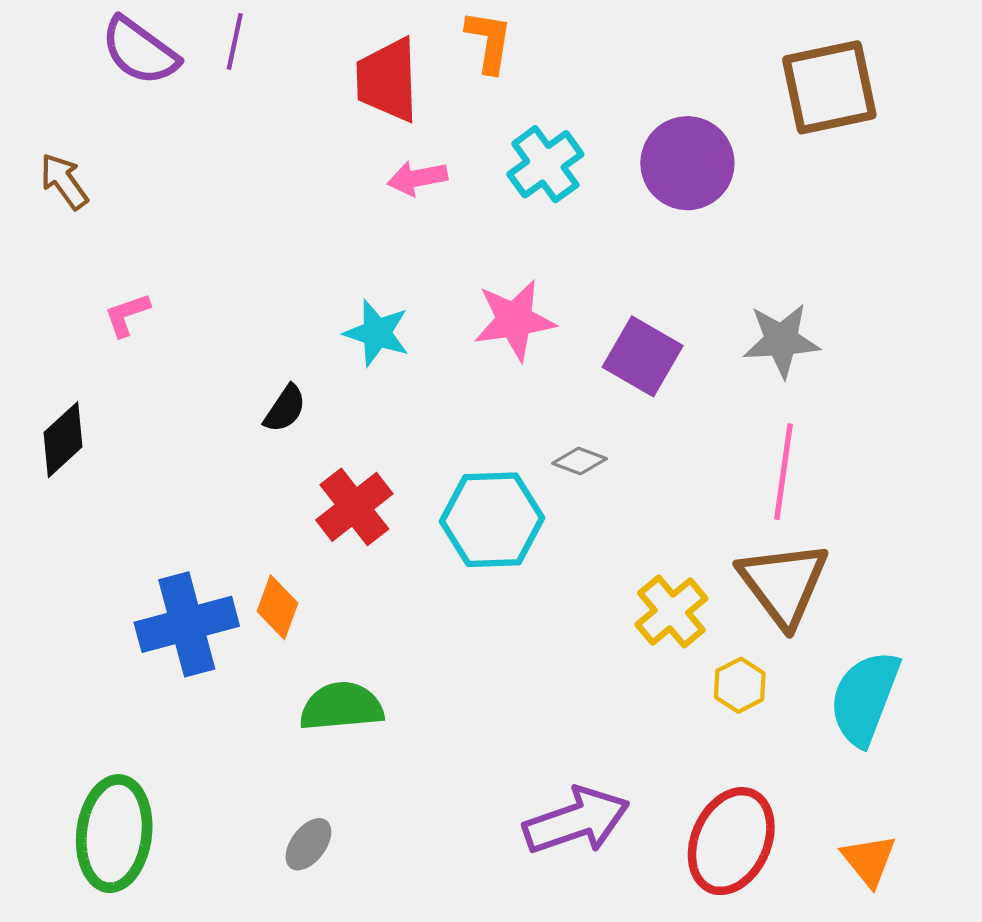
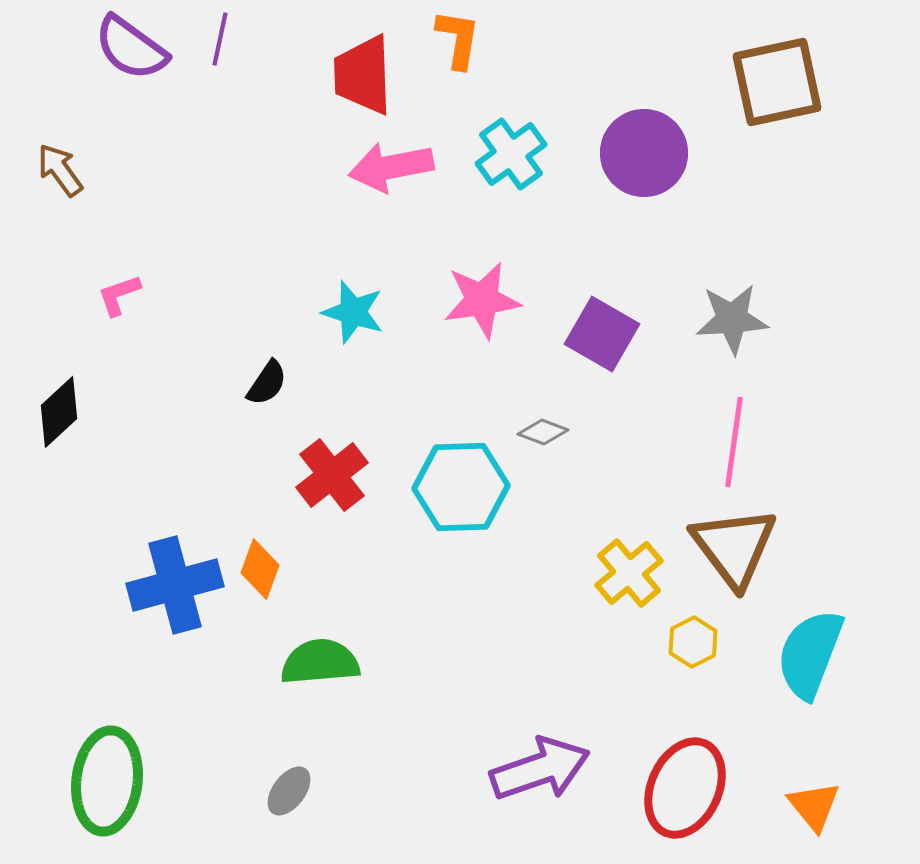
pink arrow: (417, 178) -> (391, 167), size x1.5

